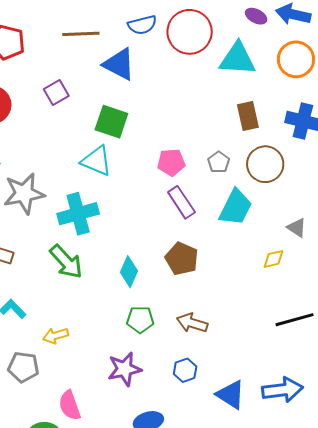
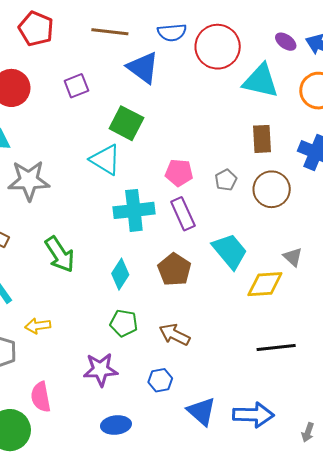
cyan trapezoid: (236, 207) -> (230, 251), moved, turned -75
cyan cross: (78, 214) -> (134, 210), moved
yellow diamond: (274, 259) -> (265, 284), size x1.6

